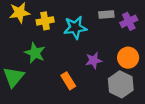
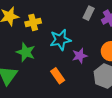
gray rectangle: (106, 14) -> (89, 13), turned -56
cyan star: (75, 28) -> (60, 40), moved

